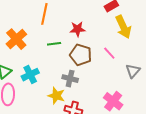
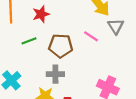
red star: (78, 29) -> (41, 14), moved
gray triangle: (133, 71) -> (116, 26), moved

